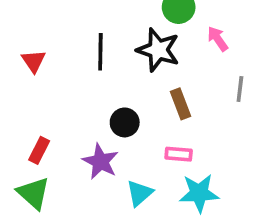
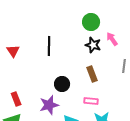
black star: (158, 50) -> (93, 45), moved, size x0.7
red rectangle: (39, 150) -> (16, 99), turned -48
purple star: (100, 162) -> (49, 105), turned 30

